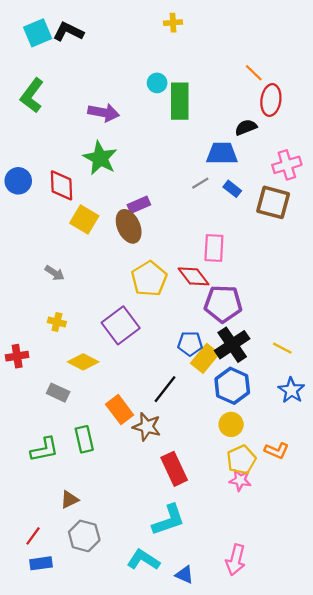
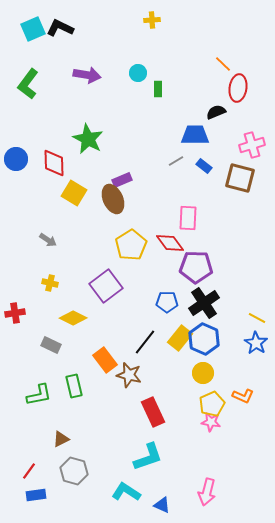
green rectangle: (180, 101) -> (158, 89), size x0.5
purple arrow: (104, 113) -> (87, 75), moved
yellow line: (282, 348) -> (257, 318), moved
yellow rectangle: (205, 358) -> (180, 338), moved

